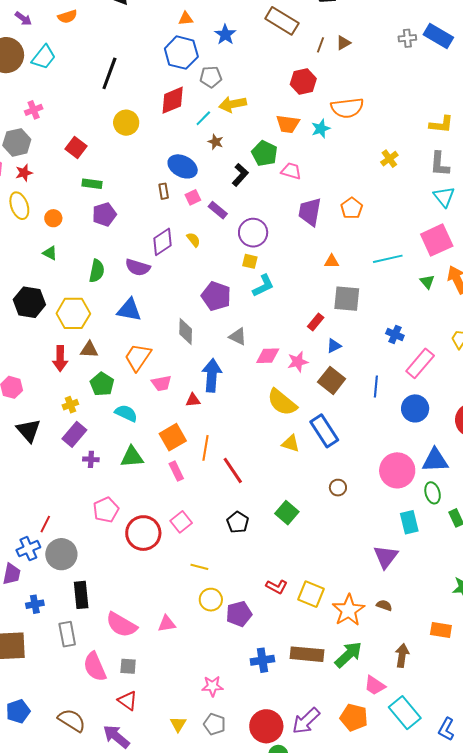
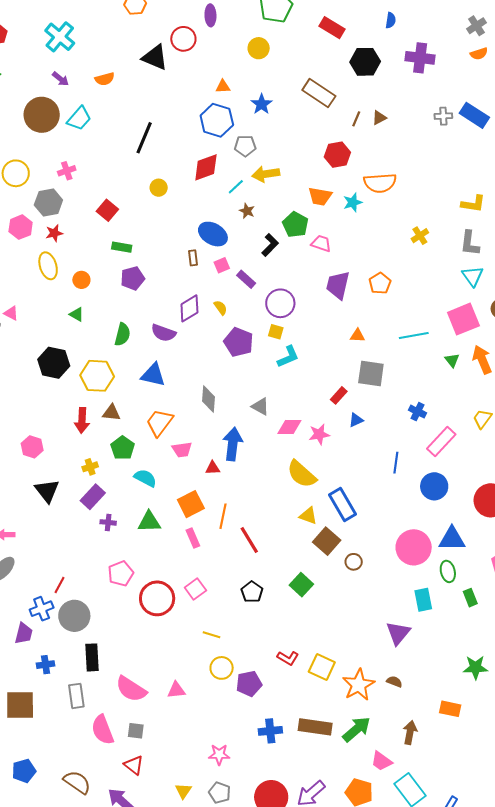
yellow circle: (126, 123) -> (159, 188), size x0.7
purple pentagon: (216, 296) -> (239, 342), moved
brown square: (332, 380) -> (327, 541), moved

